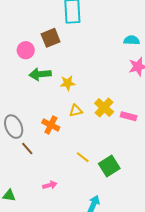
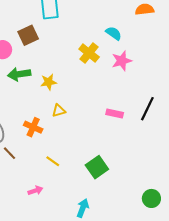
cyan semicircle: (132, 40) -> (114, 33), turned 35
yellow cross: (104, 108) -> (89, 53), moved
yellow line: (83, 157) -> (53, 161), moved

